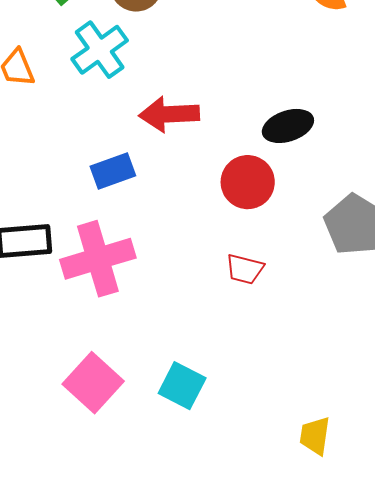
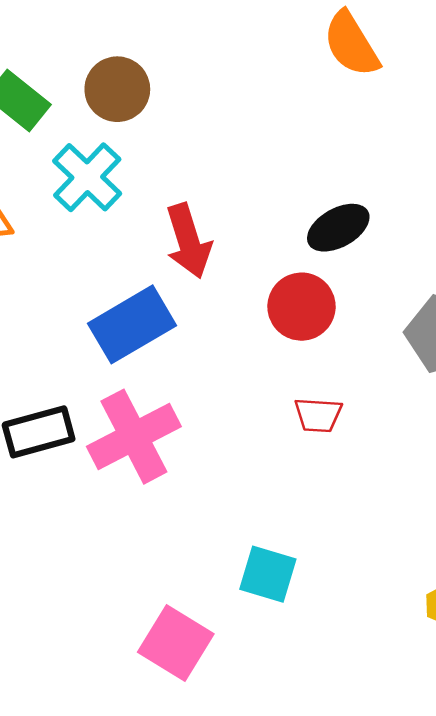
red arrow: (169, 114) -> (188, 241), turned -94
blue rectangle: (113, 171) -> (132, 324), size x1.5
pink square: (93, 383) -> (176, 643), moved

